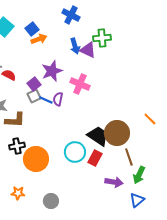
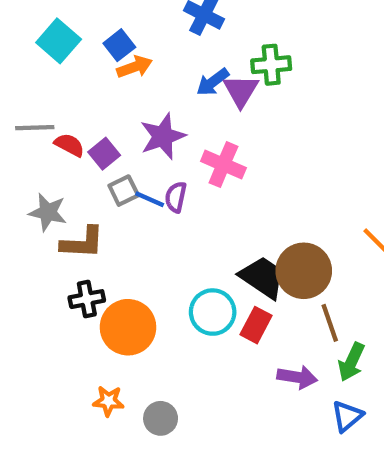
blue arrow: (75, 46) -> (213, 82), turned 70
purple triangle: (88, 50) -> (241, 91), turned 36
purple square: (34, 84) -> (104, 154), moved
orange star: (18, 193) -> (108, 401), moved

